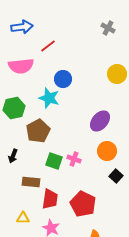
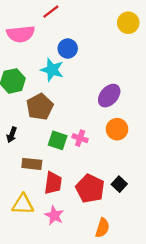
yellow circle: (117, 74) -> (128, 23), moved
black square: (116, 176) -> (119, 184), moved
yellow triangle: (23, 218) -> (23, 204), size x1.5

